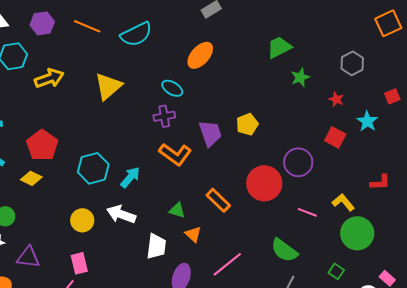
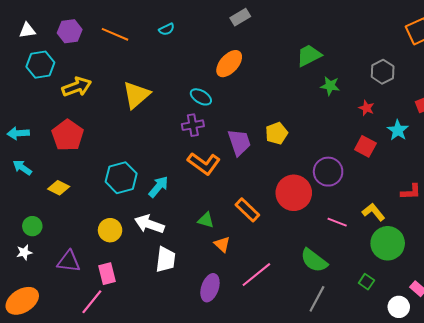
cyan semicircle: (136, 34) -> (167, 29), moved, size x0.5
green star: (300, 77) -> (330, 86), turned 30
red pentagon: (42, 145) -> (68, 135), moved
white trapezoid: (156, 246) -> (166, 259), moved
purple triangle: (28, 257) -> (69, 261), moved

